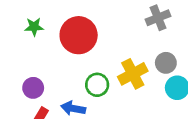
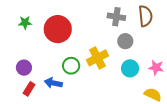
gray cross: (158, 18) -> (116, 17), turned 30
gray circle: (166, 63) -> (125, 41), moved

